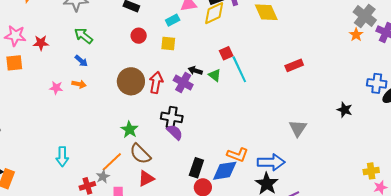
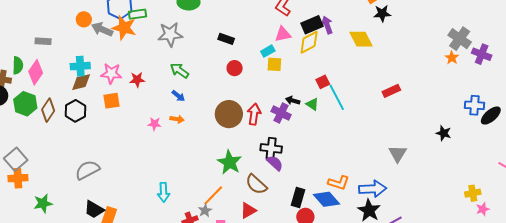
yellow square: (168, 43) -> (274, 64), moved
green star: (129, 130) -> (229, 162), size x1.4
brown semicircle: (140, 154) -> (256, 184), moved
blue diamond: (225, 171) -> (326, 199), turned 60

